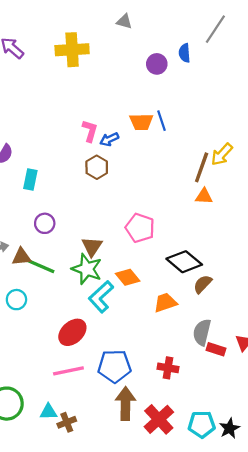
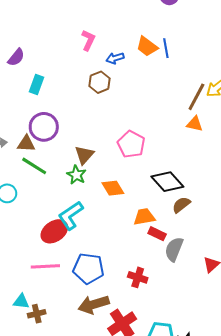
orange trapezoid: (141, 122) -> (147, 46), turned 30
pink L-shape: (90, 131) -> (88, 40), moved
purple circle: (45, 223) -> (44, 127), size x1.5
brown triangle: (21, 257) -> (26, 144), moved
green star: (87, 269) -> (76, 175), size x0.7
cyan L-shape: (101, 297) -> (71, 215), moved
red rectangle: (216, 349) -> (157, 234), moved
brown arrow: (125, 404) -> (94, 305), turned -116

